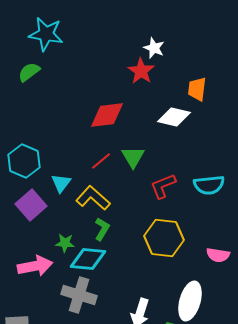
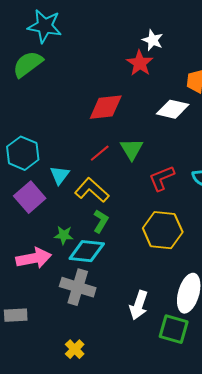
green semicircle: (29, 72) -> (28, 64), size x1.4

